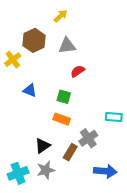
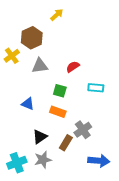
gray triangle: (67, 46) -> (40, 66), moved
blue triangle: (30, 90) -> (28, 104), moved
cyan rectangle: (114, 117) -> (96, 88), moved

